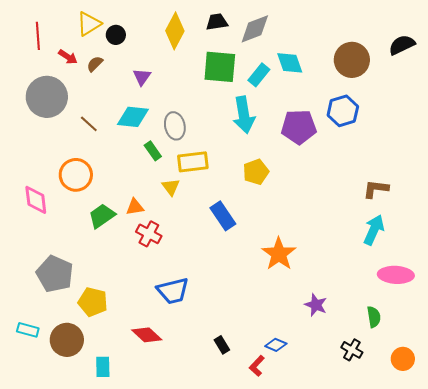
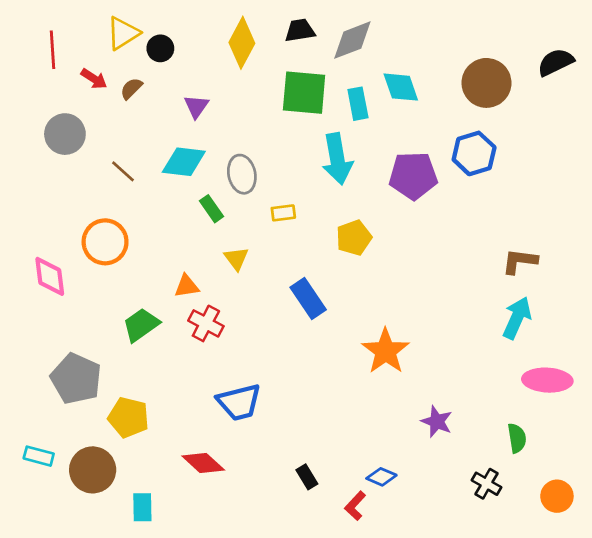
cyan rectangle: (259, 75) -> (358, 104), turned -50
gray circle: (47, 97) -> (65, 134), size x0.7
yellow rectangle: (193, 162) -> (283, 213), moved, size x0.6
green trapezoid: (102, 216) -> (141, 325), moved

